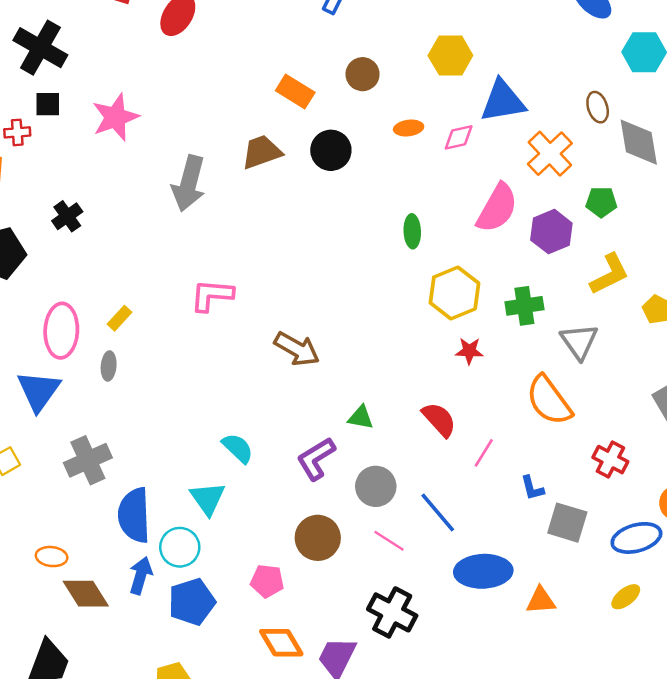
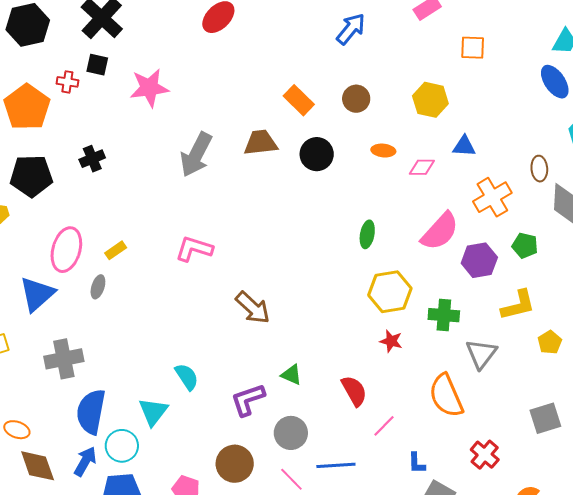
blue triangle: (503, 101) -> (464, 146), size x0.6
blue line: (438, 512) -> (336, 465), turned -66

